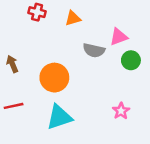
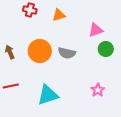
gray semicircle: (94, 50) -> (67, 53), moved
orange circle: (54, 78) -> (40, 51), moved

